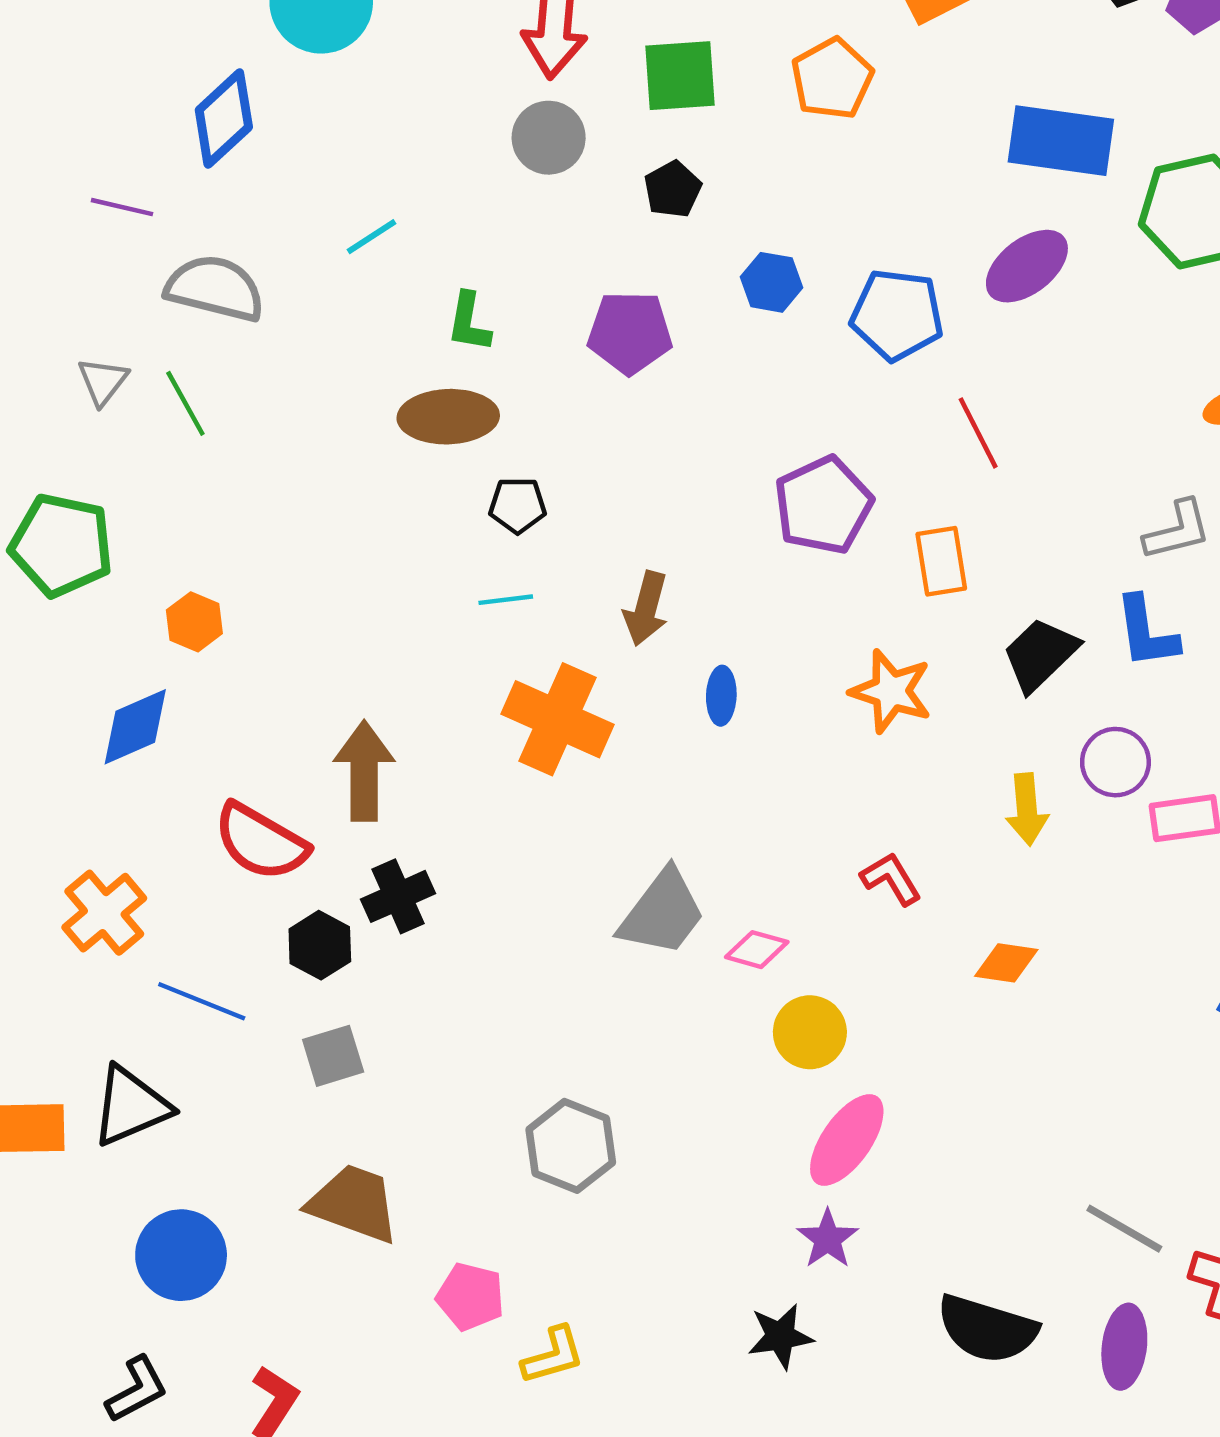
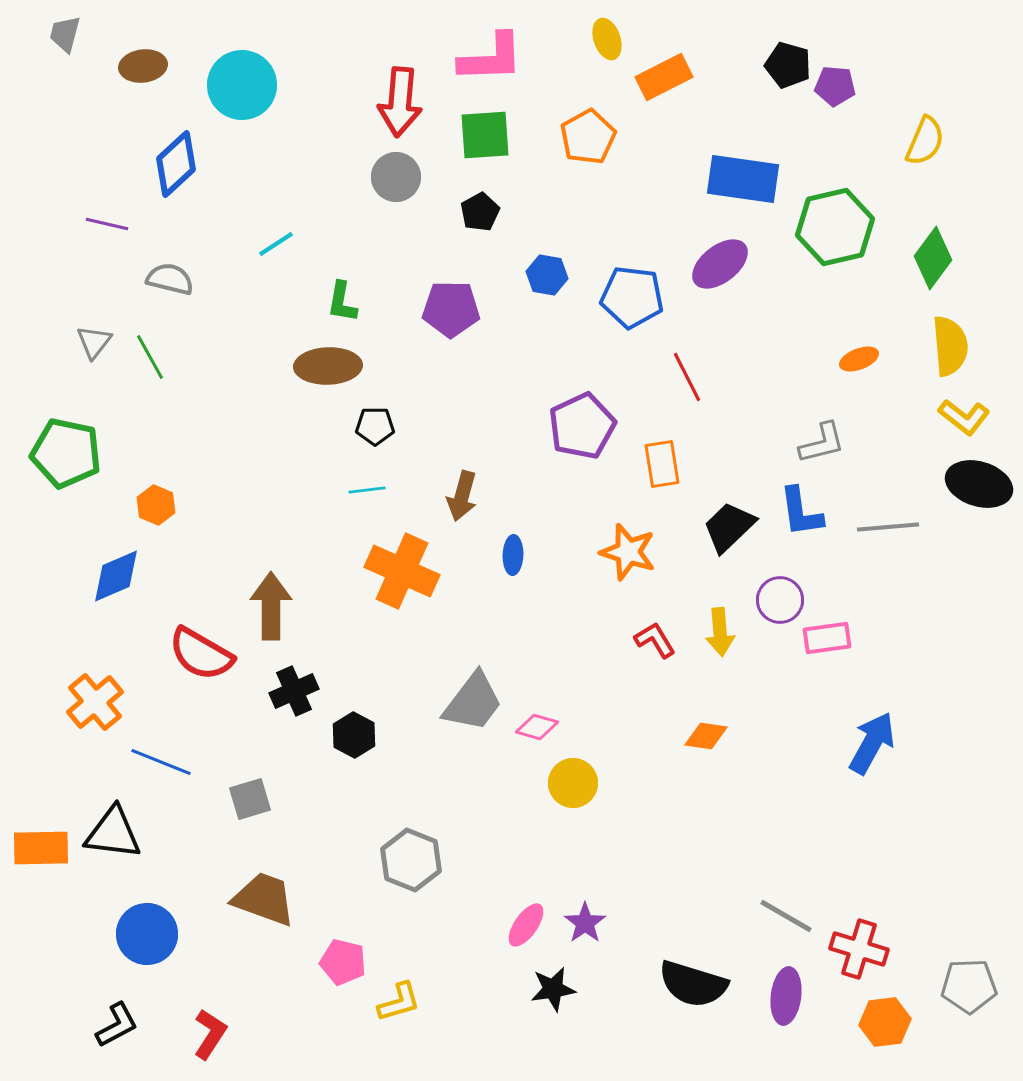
gray semicircle: (215, 288) -> (170, 279), size x0.7
red L-shape: (891, 879) -> (655, 640), moved
black hexagon: (320, 945) -> (354, 735), moved
black triangle: (131, 1106) -> (113, 833), turned 30
pink ellipse: (847, 1140) -> (526, 925), moved, size x0.7

